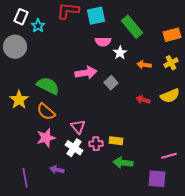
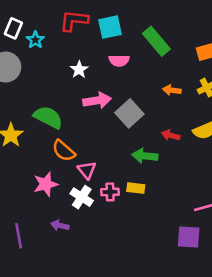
white star: (120, 53) -> (79, 70), moved
gray square: (111, 83) -> (129, 113), size x1.5
orange semicircle: (46, 112) -> (64, 151), moved
green arrow: (123, 163) -> (145, 156), moved

